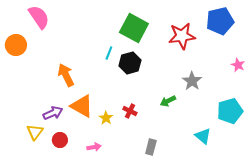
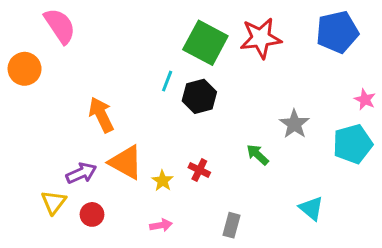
red star: (182, 36) -> (261, 38), moved
green arrow: (168, 101) -> (258, 155), turned 70
cyan pentagon: (230, 111) -> (353, 144), moved
pink arrow: (94, 147) -> (161, 225), moved

